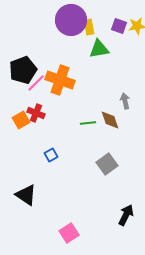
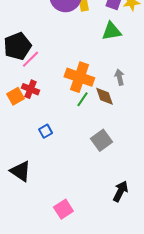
green triangle: (99, 49) -> (111, 31), moved
orange cross: (60, 80) -> (79, 77), moved
green line: (88, 123) -> (82, 99), turned -49

